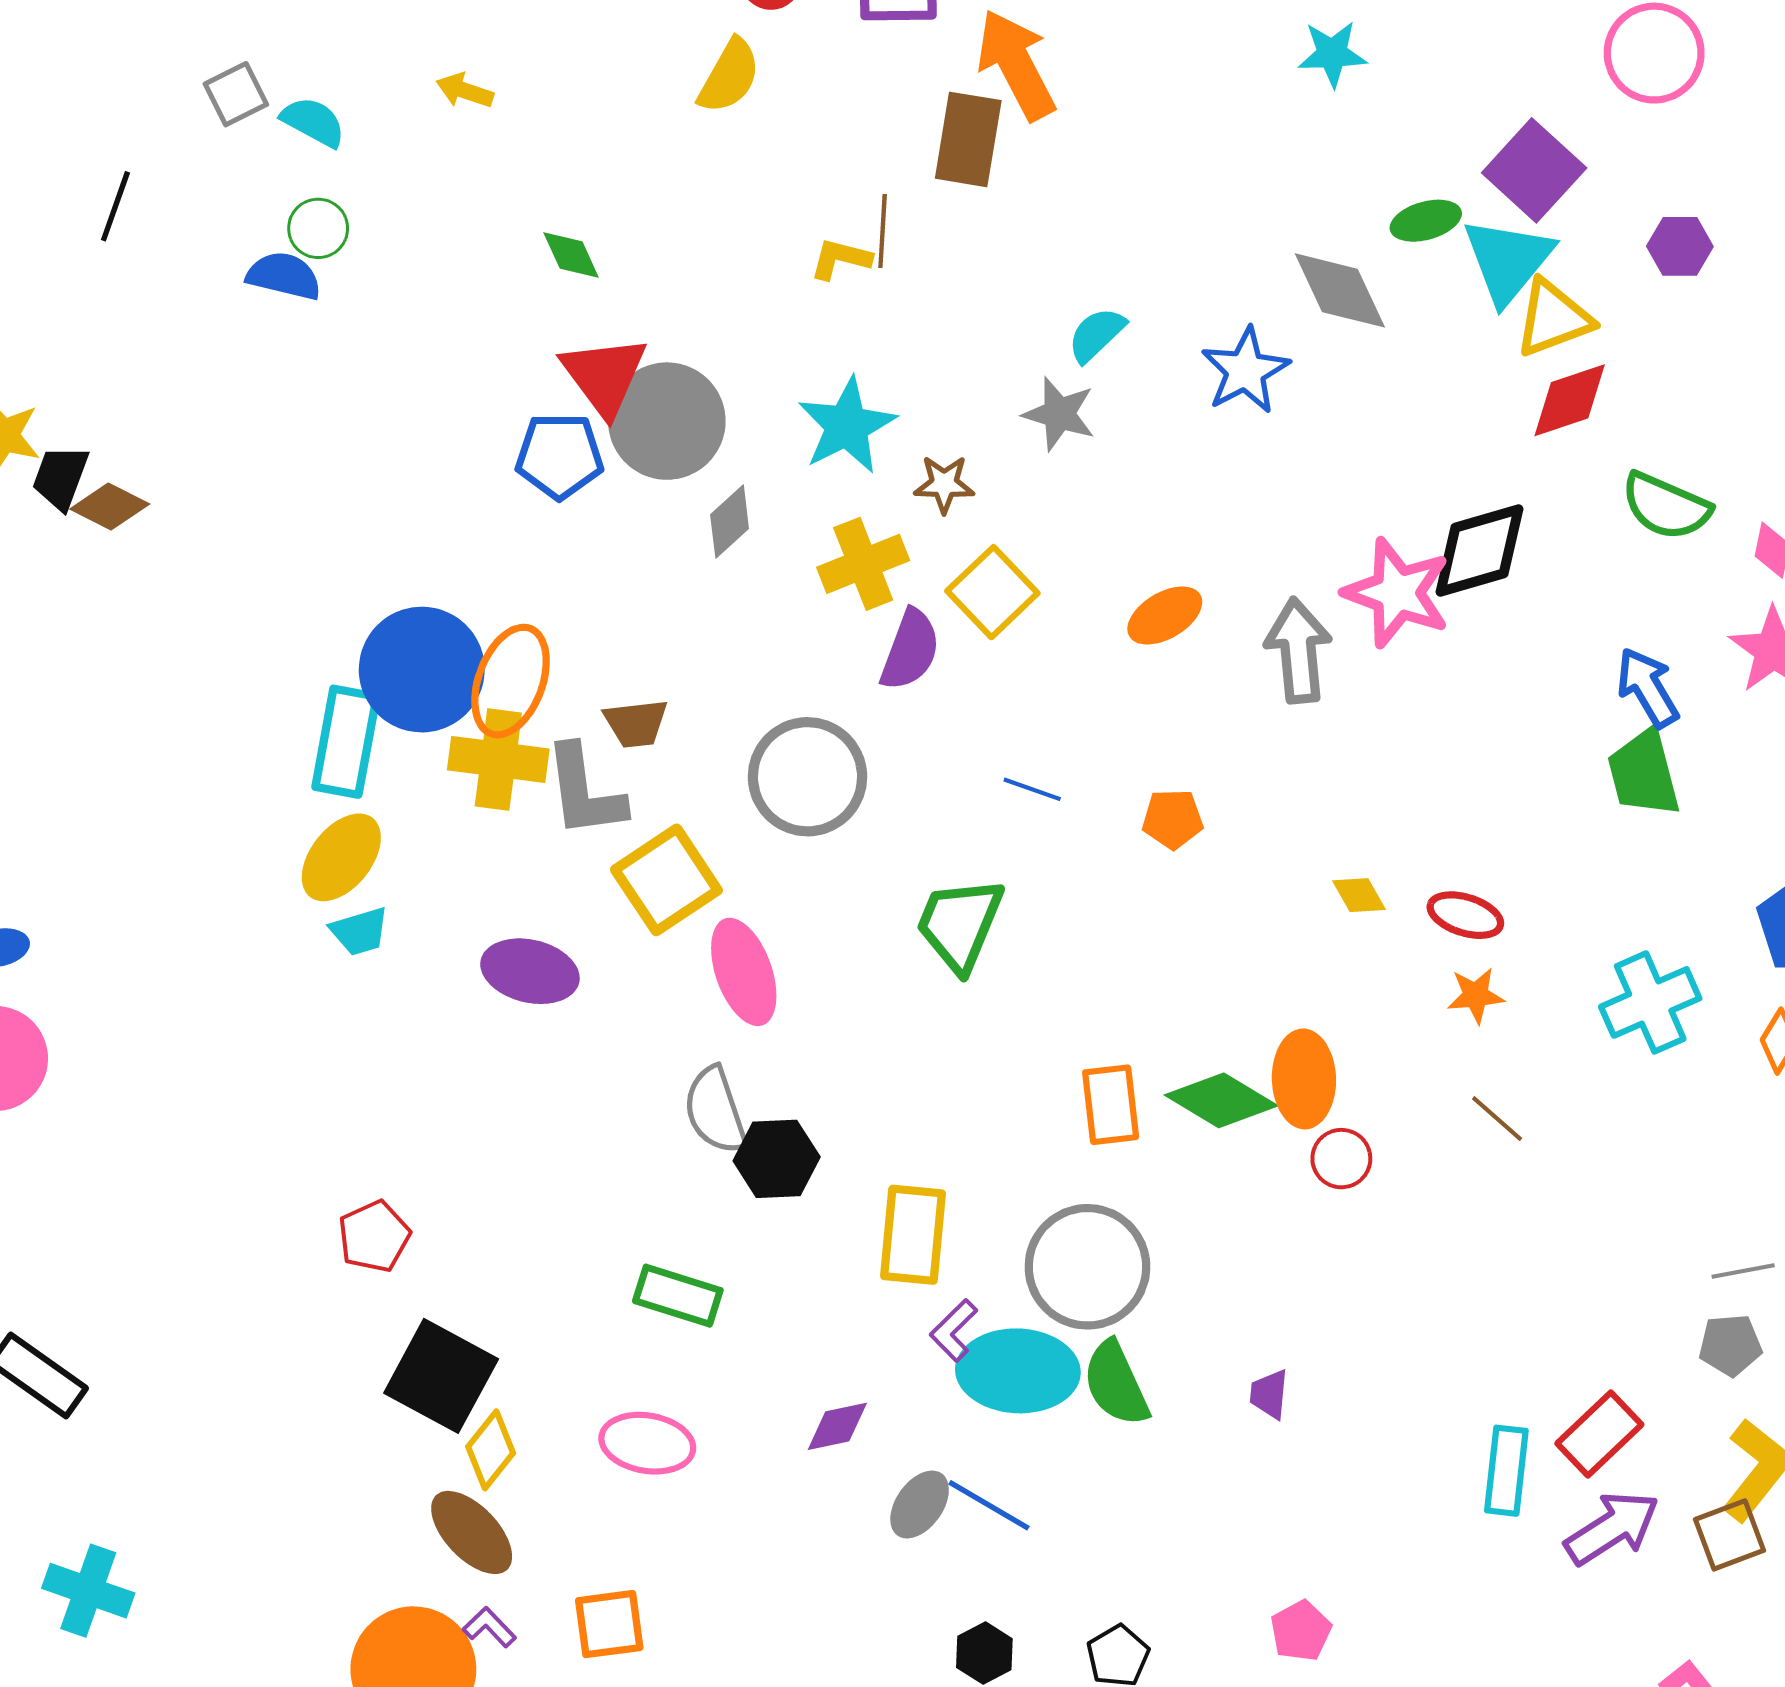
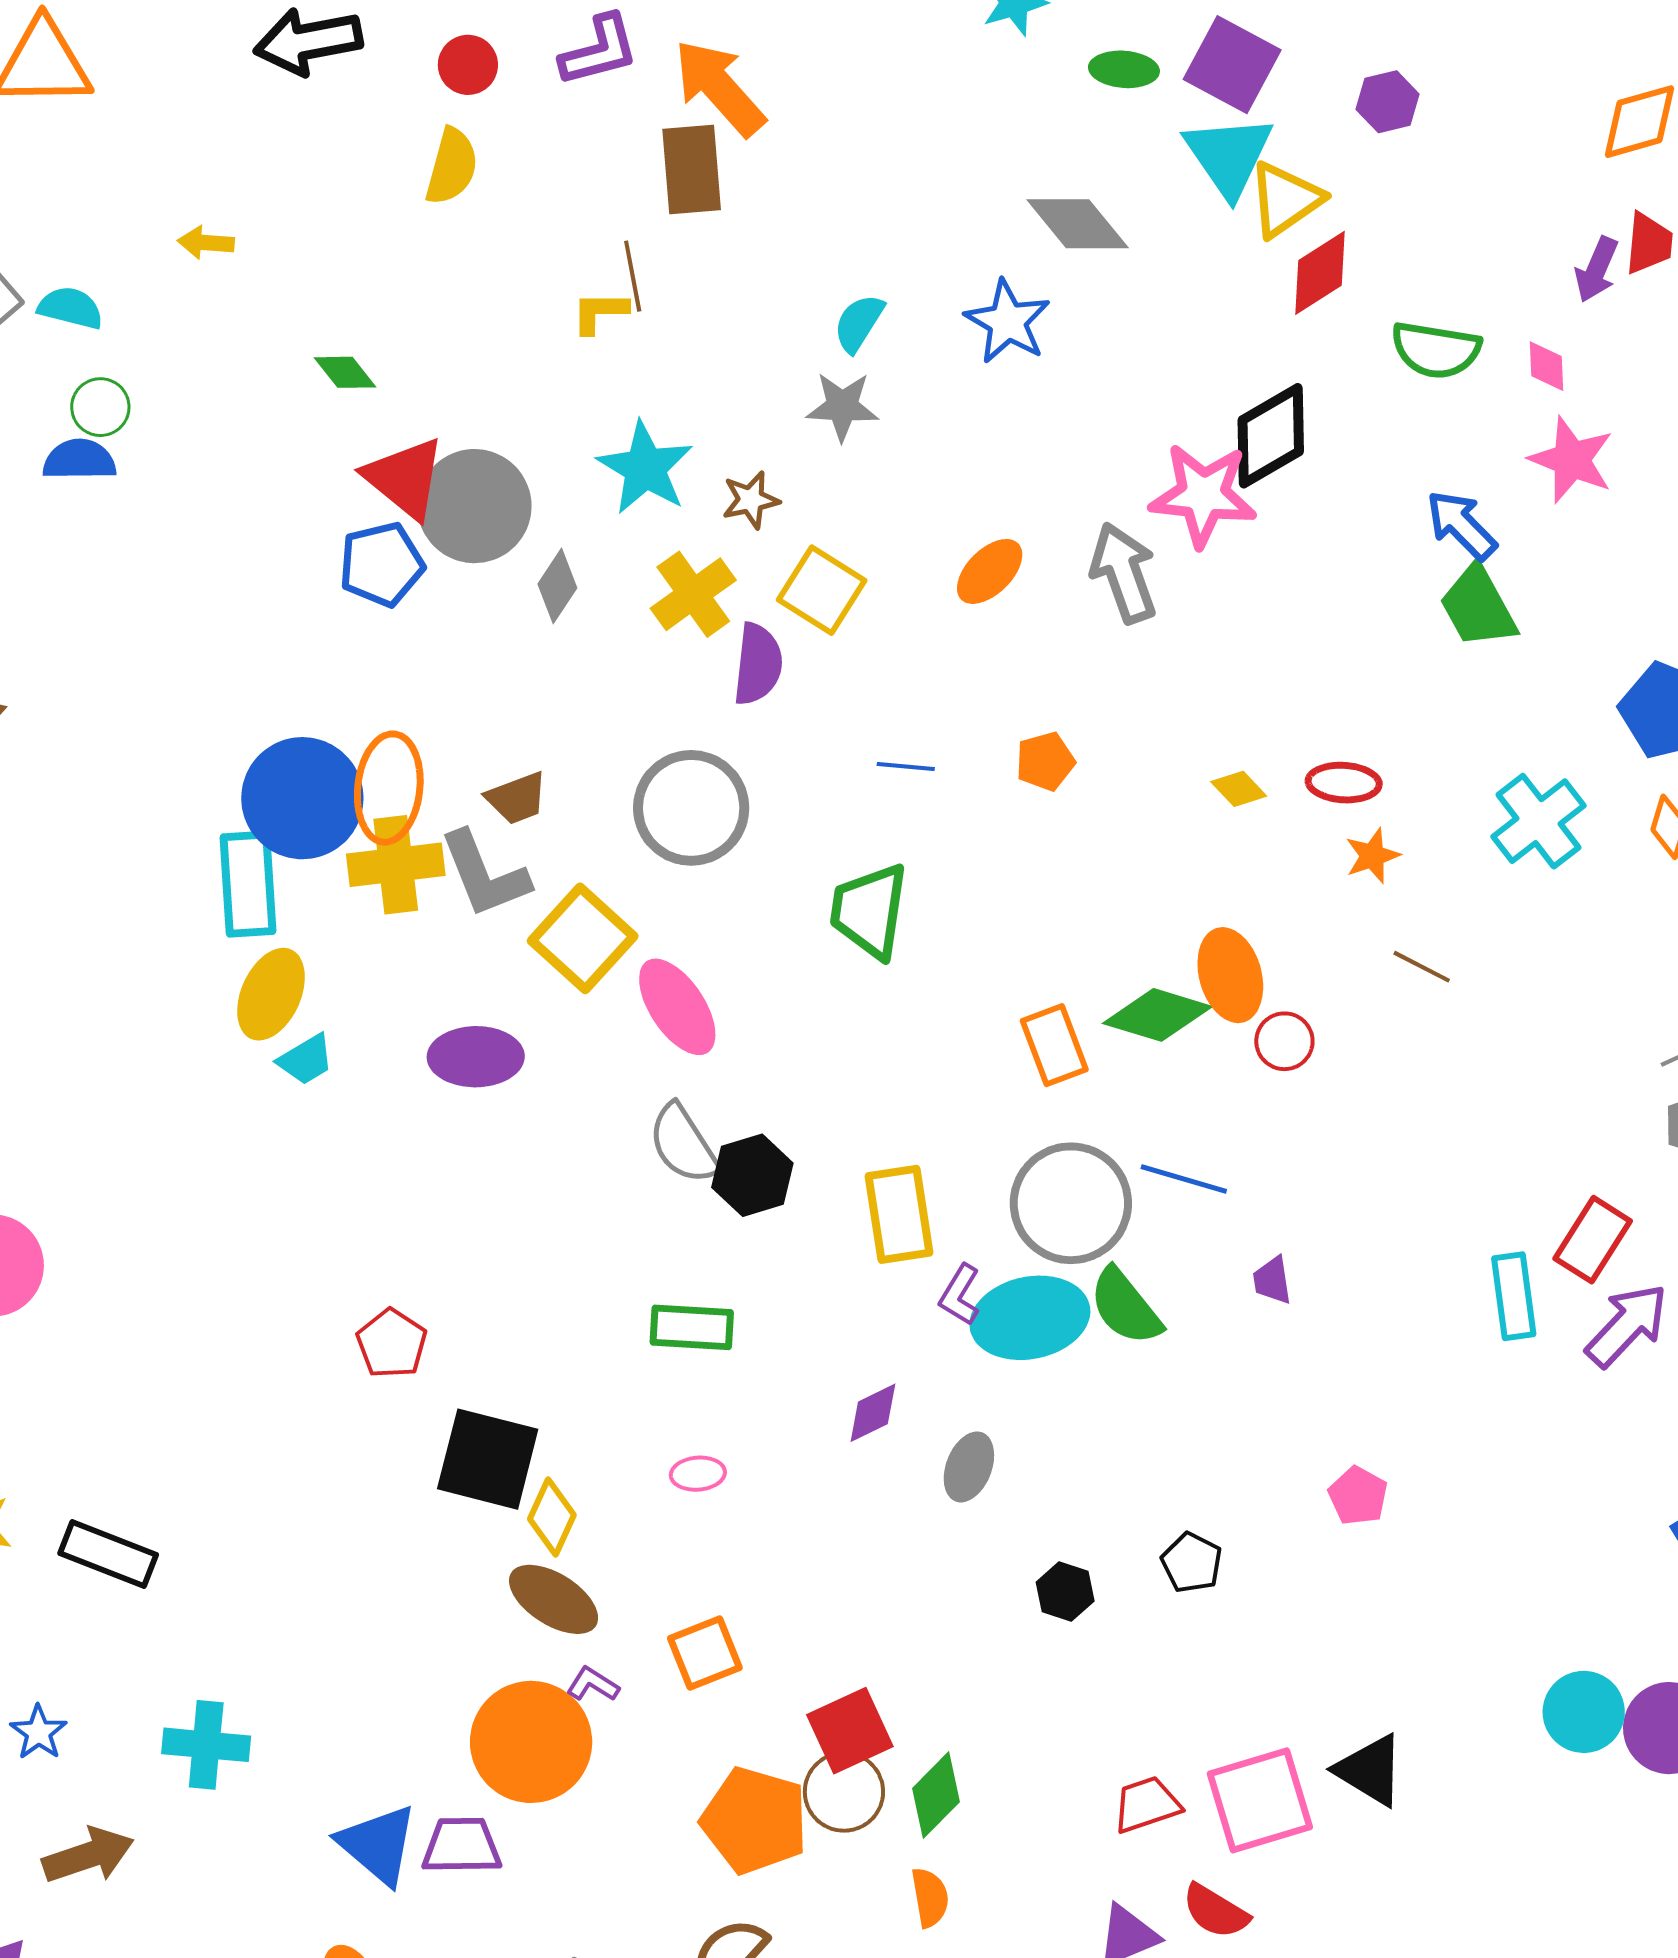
green ellipse: (1426, 221) -> (1124, 69), moved, turned 34
pink ellipse: (647, 1443) -> (698, 1474), size x0.6
blue line: (989, 1505) -> (1184, 1179), moved

